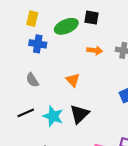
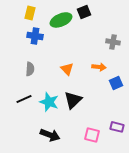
black square: (91, 18) -> (84, 12), turned -32
orange arrow: (95, 50) -> (99, 67), moved
gray semicircle: (32, 80) -> (30, 69), turned -144

